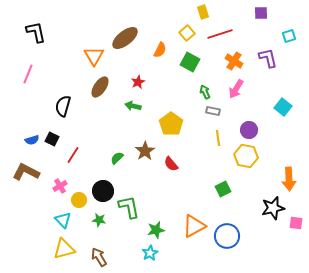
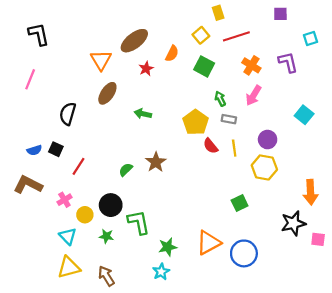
red star: (138, 82) -> (146, 69), moved
yellow pentagon: (171, 124) -> (196, 122), moved
red semicircle: (171, 164) -> (211, 146), moved

